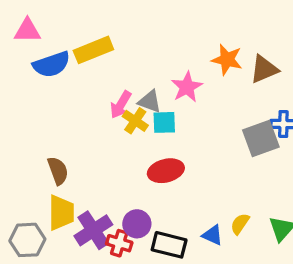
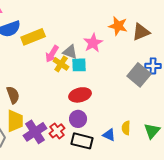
yellow rectangle: (93, 50) -> (33, 37), moved
gray square: (261, 138) -> (139, 75), turned -30
purple circle: (137, 224) -> (78, 119), moved
yellow semicircle: (240, 224) -> (126, 128), turned -32
red cross: (119, 243) -> (57, 131), moved, turned 35

